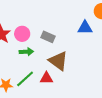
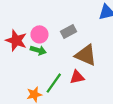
gray rectangle: (48, 37) -> (69, 31), turned -40
green arrow: (26, 52) -> (38, 50), moved, turned 32

